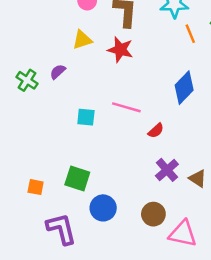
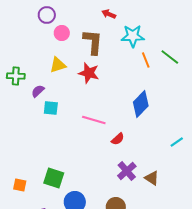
green cross: (27, 80) -> (16, 76), moved, turned -30
cyan square: (86, 117) -> (51, 108), moved

